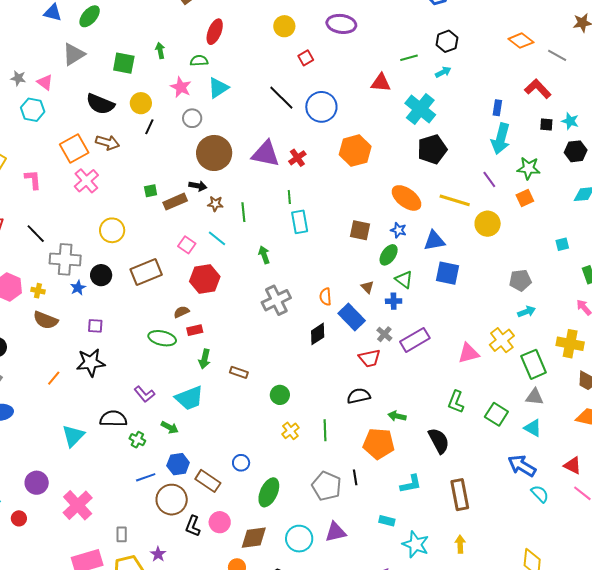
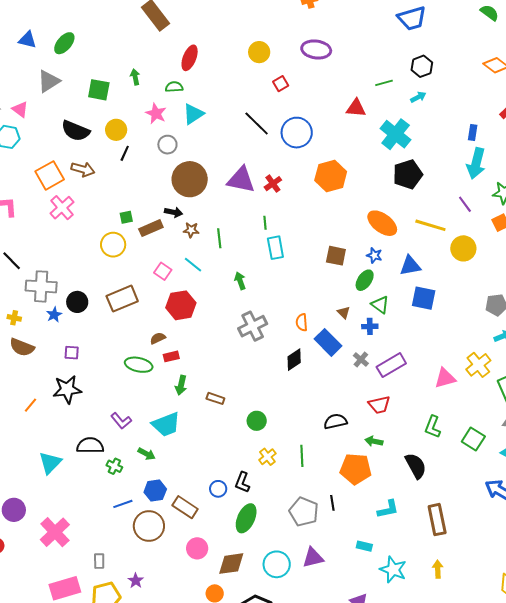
yellow circle: (112, 230) -> (113, 245), moved
red trapezoid: (370, 358) -> (379, 405), moved
black L-shape: (193, 526) -> (242, 482), moved

